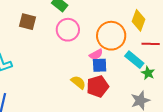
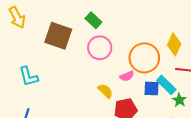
brown square: (27, 22) -> (58, 36), size x1.5
blue square: (100, 65) -> (152, 89), moved
yellow semicircle: (78, 82) -> (105, 91), moved

